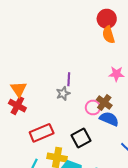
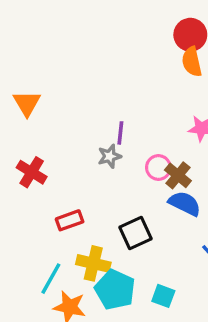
orange triangle: (19, 89) -> (27, 103), moved
pink circle: (93, 107) -> (158, 167), moved
red rectangle: (42, 133) -> (70, 220), size x0.7

